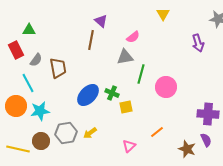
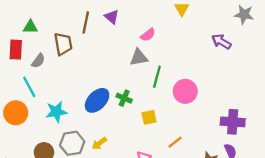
brown line: (91, 40) -> (86, 22), moved
purple arrow: (198, 43) -> (221, 42), turned 138
red rectangle: (16, 50) -> (16, 50), turned 30
brown trapezoid: (58, 68) -> (63, 44), moved
yellow square: (126, 107) -> (149, 117), moved
cyan star: (40, 111) -> (56, 112), moved

